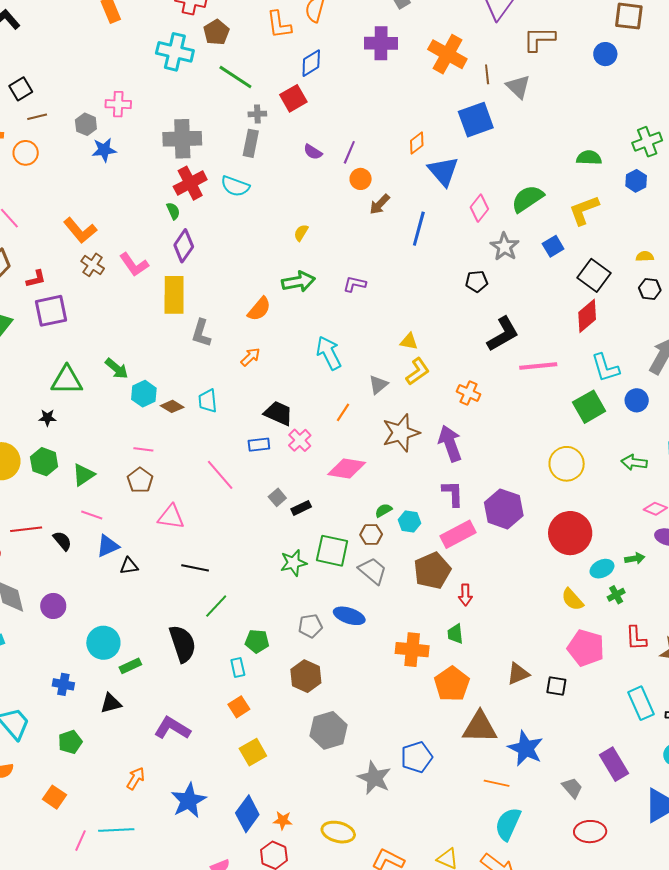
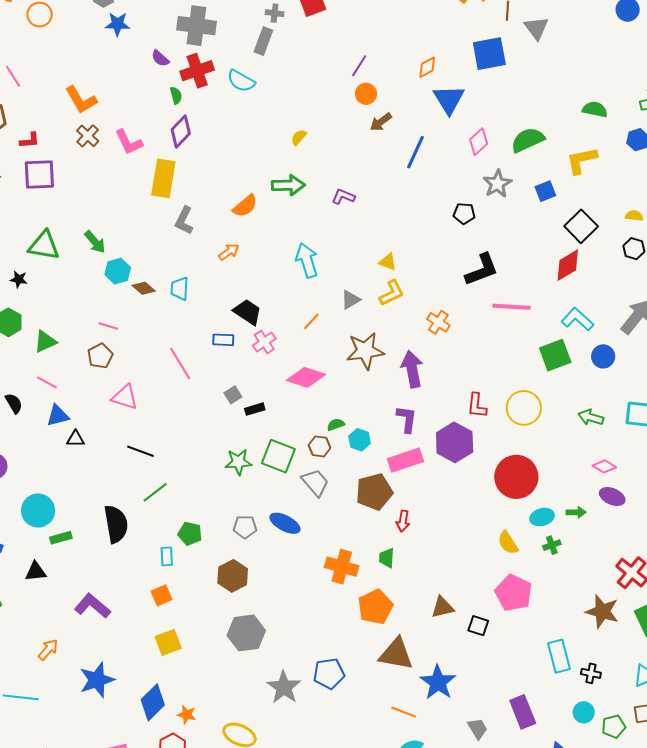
purple semicircle: (313, 152) -> (160, 58), moved
cyan L-shape: (605, 368) -> (577, 319), turned 140
red L-shape: (636, 638) -> (477, 406), moved

